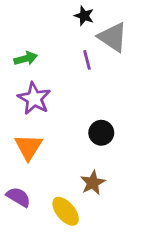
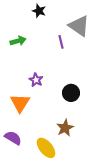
black star: (84, 16) -> (39, 11), moved
purple star: (34, 98) -> (36, 80), moved, size x0.6

